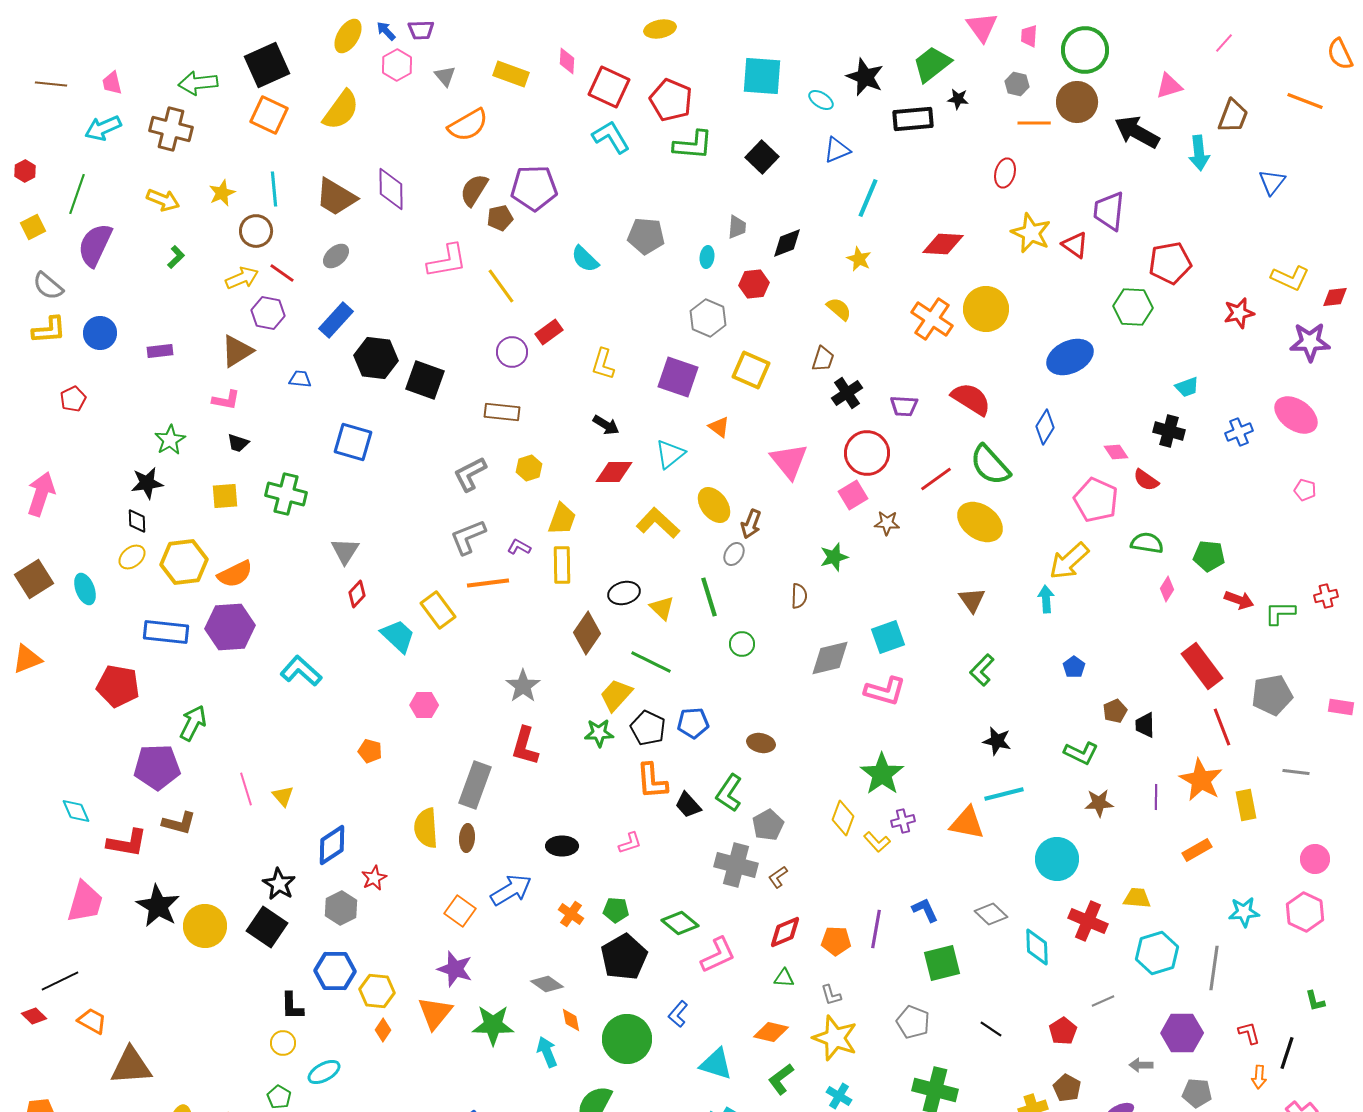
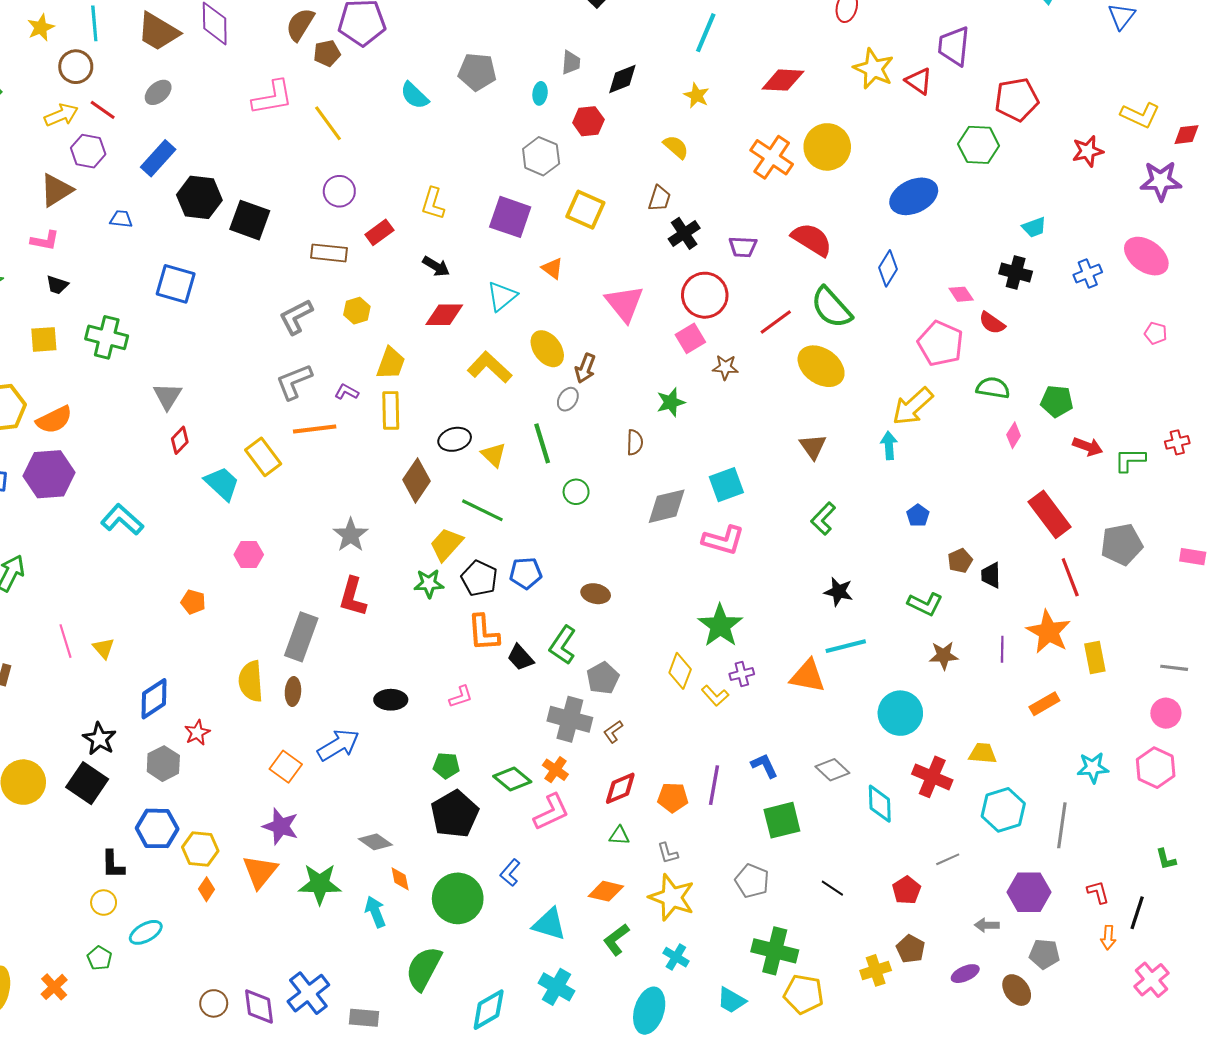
red rectangle: (549, 332) -> (379, 232), moved
gray line: (1296, 772) -> (1174, 668), moved
orange cross: (571, 914) -> (555, 770), moved

